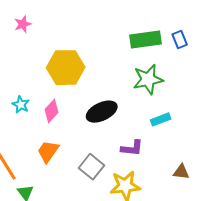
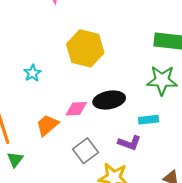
pink diamond: (51, 111) -> (76, 109), moved, turned 30
cyan rectangle: (161, 119) -> (148, 120), moved

